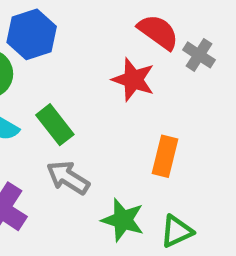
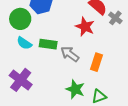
green rectangle: (55, 125) -> (48, 44), turned -48
gray arrow: (68, 178) -> (70, 54), moved

